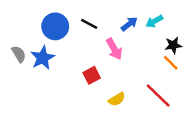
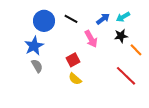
black star: (173, 45) -> (121, 36), moved
gray semicircle: (19, 54) -> (37, 66), moved
yellow semicircle: (117, 99) -> (75, 79), moved, turned 72

